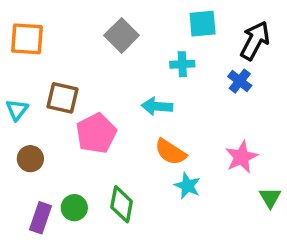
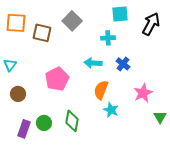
blue cross: (240, 81) -> (123, 64), moved
brown square: (62, 98) -> (42, 33), moved
orange semicircle: (171, 152) -> (101, 90), turned 78

